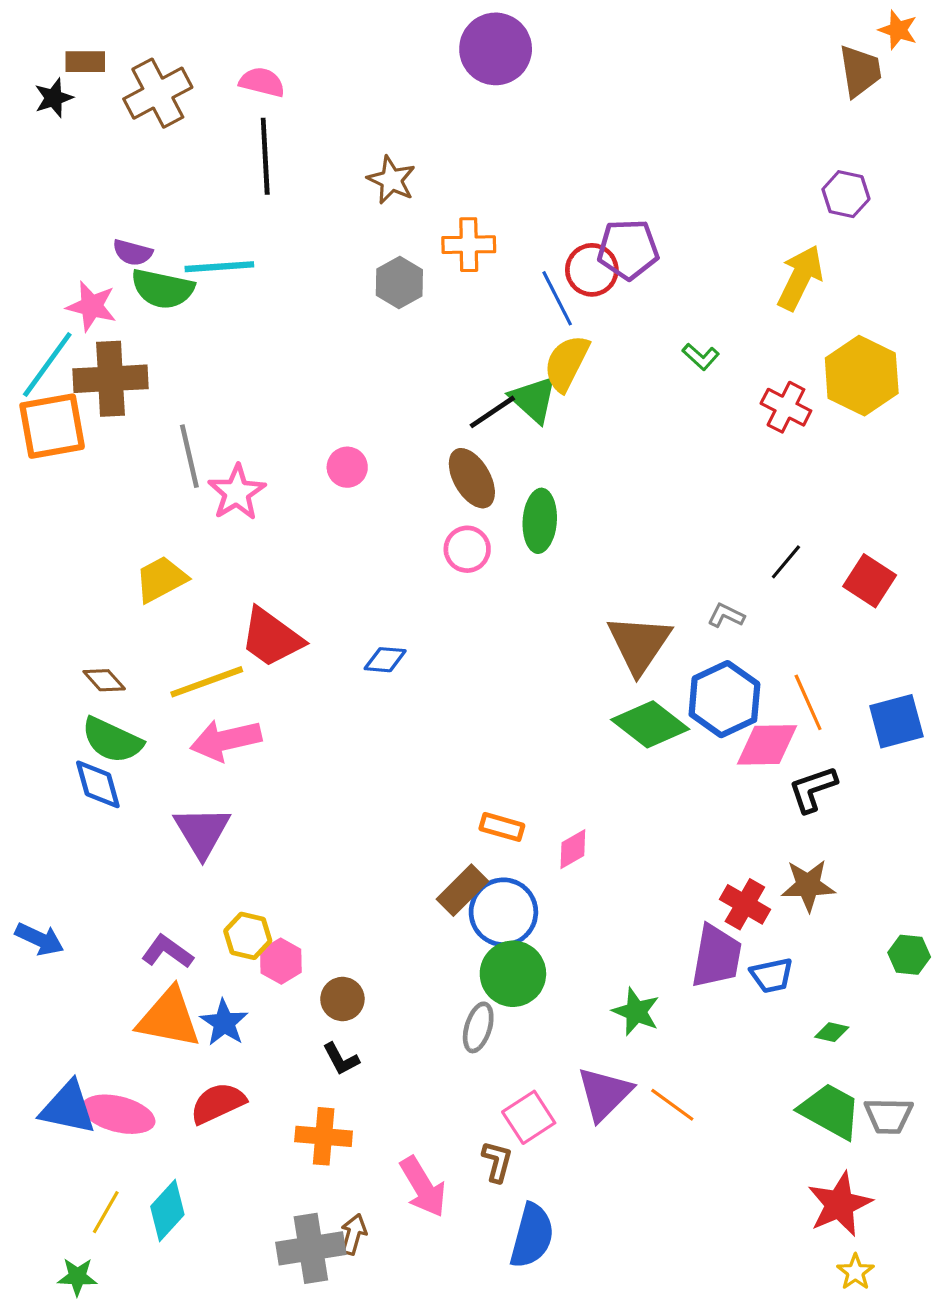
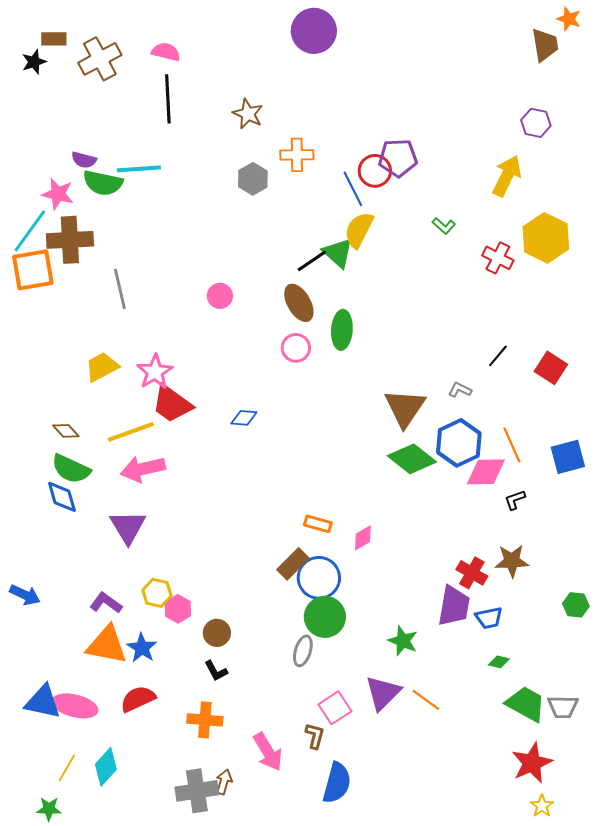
pink star: (237, 492) -> (155, 372), moved
black L-shape: (813, 789) -> (515, 500), size x0.7
green diamond: (832, 1032) -> (499, 662), moved

